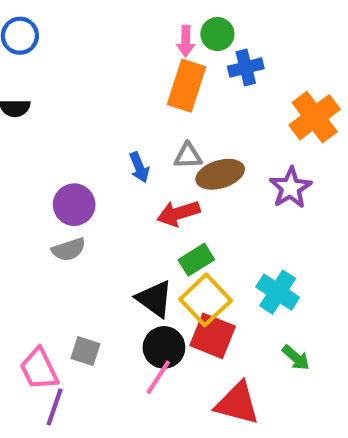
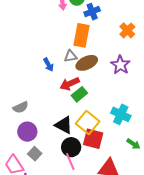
orange rectangle: (187, 86) -> (82, 35), moved
orange cross: (315, 117) -> (127, 30), size x0.7
purple circle: (74, 205) -> (27, 132), moved
green rectangle: (196, 260) -> (79, 94), moved
gray square: (85, 351) -> (35, 154), turned 32
pink line: (158, 377) -> (70, 161), turned -48

